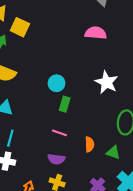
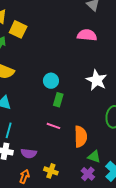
orange semicircle: (89, 144) -> (81, 137), size x1.5
green triangle: (113, 153) -> (94, 157), moved
purple semicircle: (56, 159) -> (29, 153), moved

